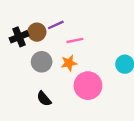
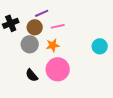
brown circle: (37, 32) -> (35, 27), moved
pink circle: (88, 86) -> (58, 69), moved

